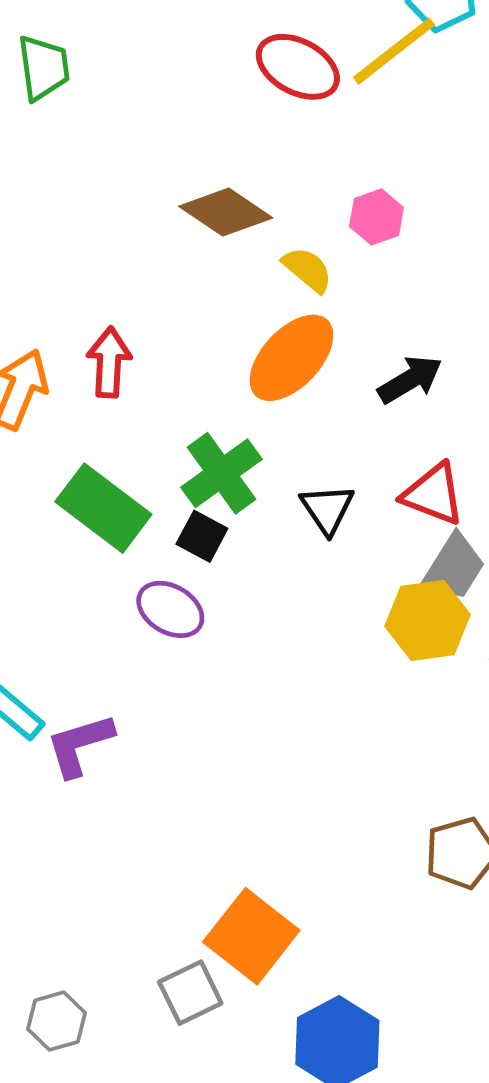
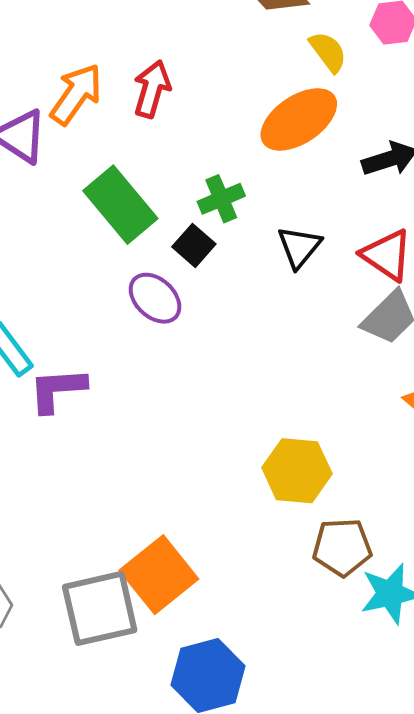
green cross: (221, 473) -> (221, 199), size x0.7
yellow hexagon: (428, 620) -> (297, 471), moved
gray square: (190, 993) -> (100, 608), size x1.5

